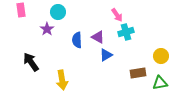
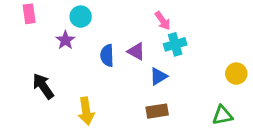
blue triangle: (106, 55) -> (158, 76), moved
yellow circle: (161, 56) -> (236, 74), moved
brown rectangle: (138, 73) -> (157, 111), moved

